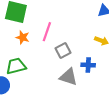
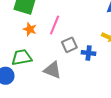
blue cross: (88, 65) -> (89, 53), moved
gray triangle: (68, 77) -> (52, 70), moved

